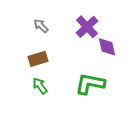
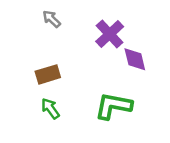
gray arrow: (41, 26) -> (52, 19), moved

